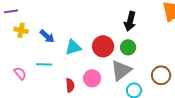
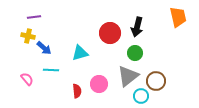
purple line: (11, 11) -> (34, 17), moved
blue arrow: (47, 36) -> (44, 48), moved
red circle: (103, 46) -> (110, 33), moved
brown circle: (161, 75) -> (156, 81), moved

